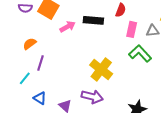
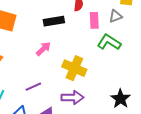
pink arrow: (68, 27) -> (43, 49), moved
purple line: (41, 63) -> (33, 87), moved, turned 63

